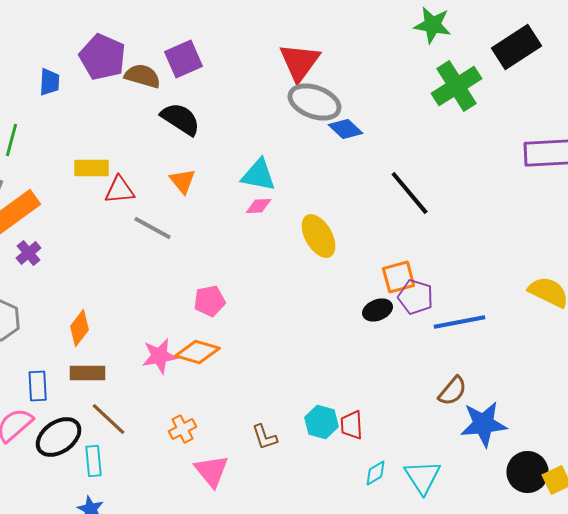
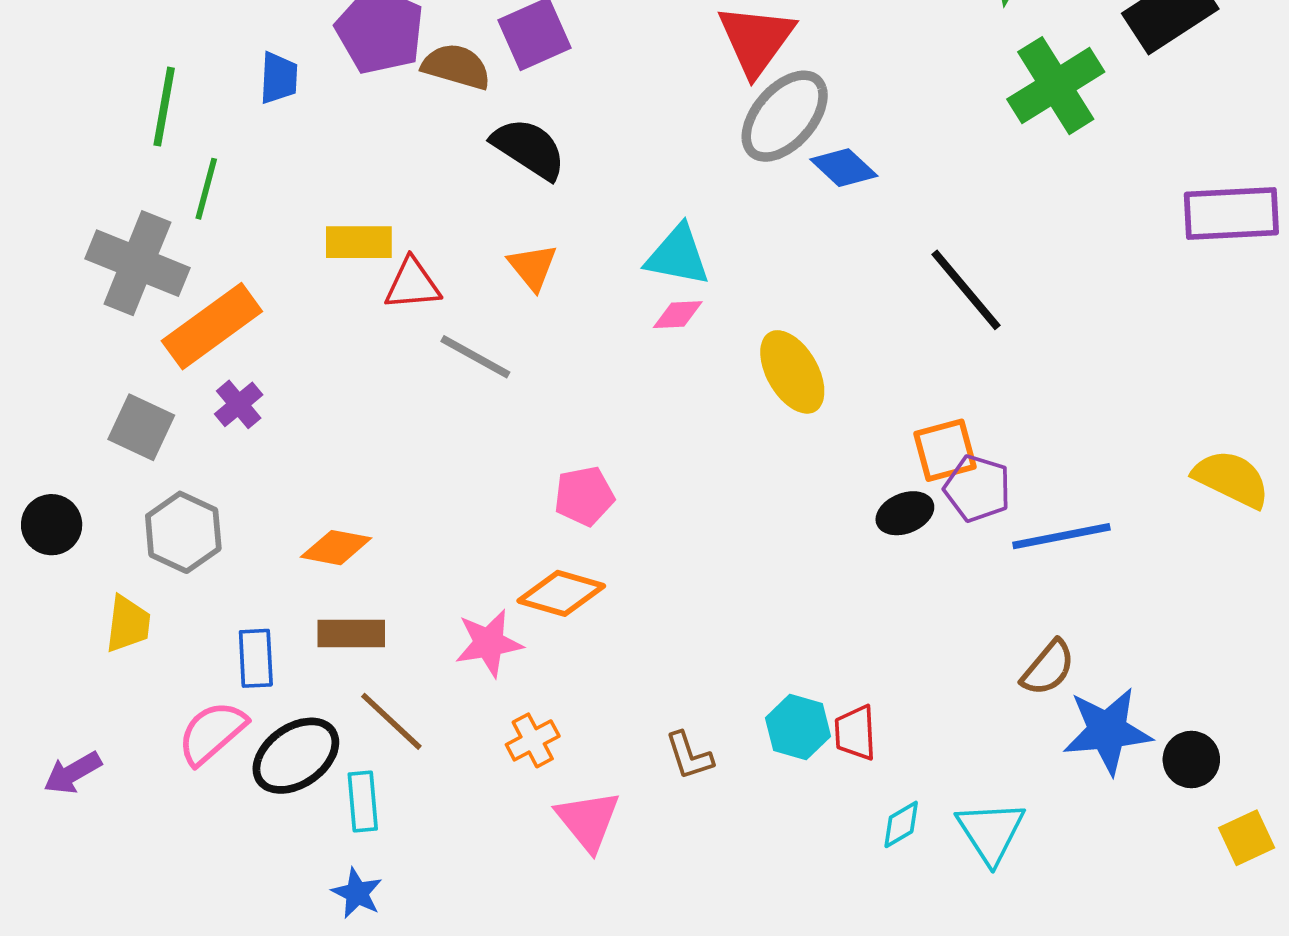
gray ellipse: (315, 102) -> (785, 116), turned -69
orange diamond: (80, 328) -> (336, 548), turned 63
pink star: (160, 356) -> (489, 643), moved
black circle: (528, 472) -> (1191, 760), moved, size x0.7

